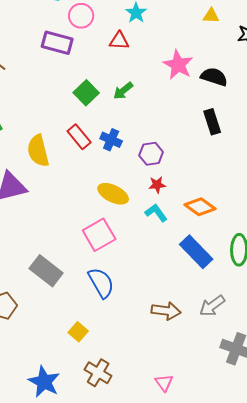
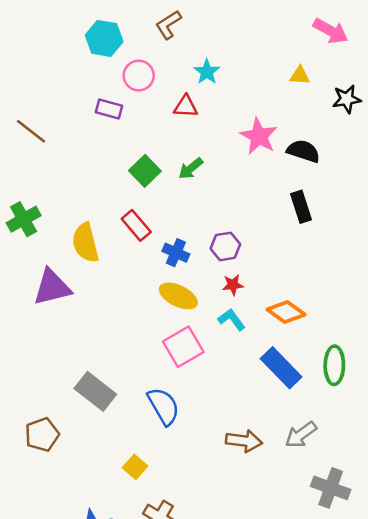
purple rectangle: (57, 43) -> (109, 109), size x0.7
blue cross: (111, 140) -> (176, 253), moved
pink square: (99, 235) -> (183, 347), moved

